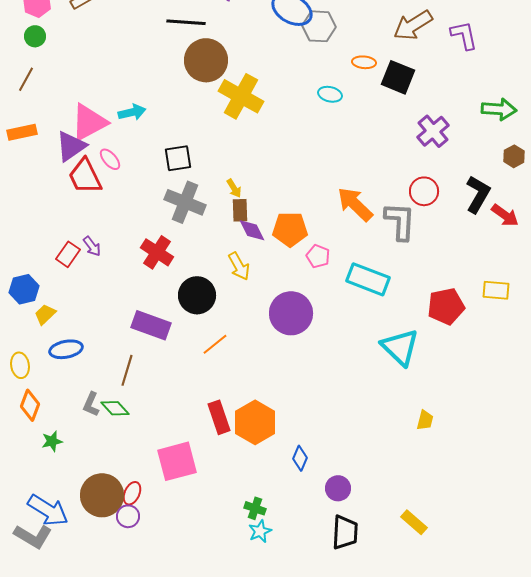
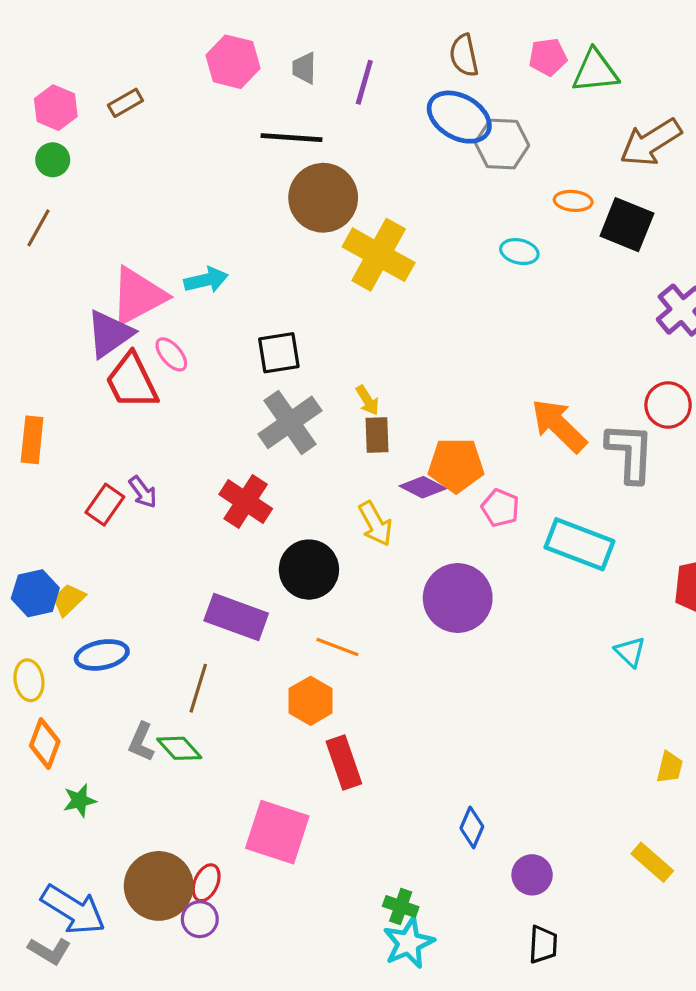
orange rectangle: (22, 132) -> (32, 440), moved, turned -72
gray cross: (185, 202) -> (290, 422), turned 33
purple diamond: (252, 230) -> (423, 487), moved, turned -36
blue hexagon: (24, 289) -> (35, 593), moved
orange line: (215, 344) -> (337, 647), turned 60
cyan triangle: (400, 347) -> (630, 652), size x0.5
orange hexagon: (255, 422) -> (311, 701), moved, size x0.7
pink square: (177, 461) -> (277, 832), turned 33
yellow rectangle: (414, 522) -> (652, 862), moved
cyan star: (260, 531) -> (409, 943), size x1.4
black trapezoid: (345, 532) -> (543, 944), size x0.7
gray L-shape: (33, 536) -> (50, 951), size x0.7

